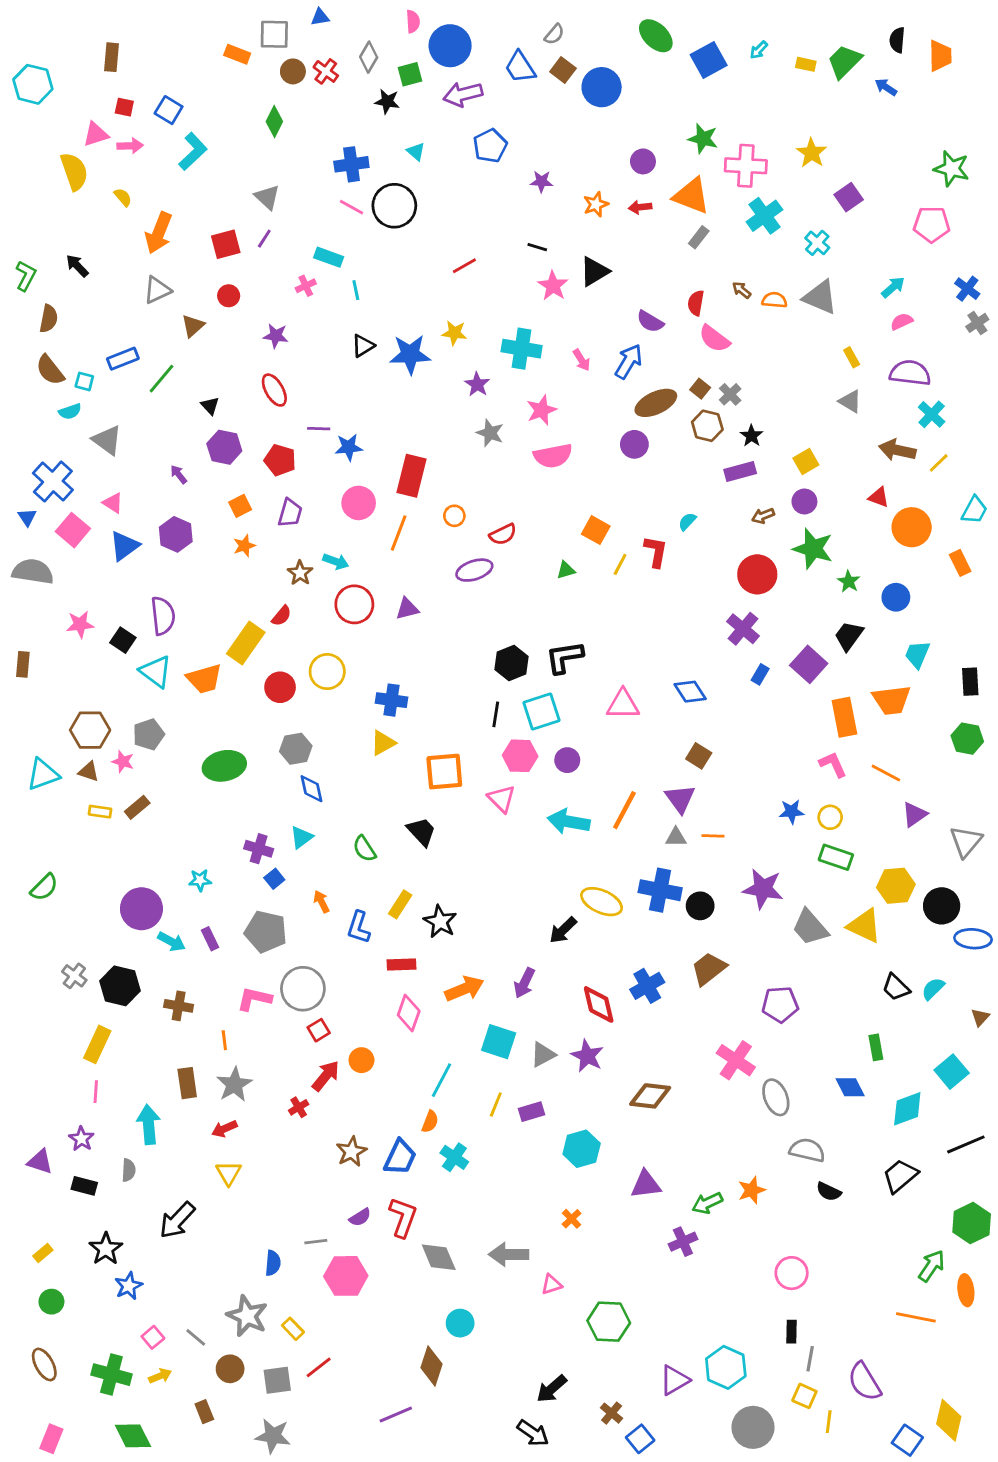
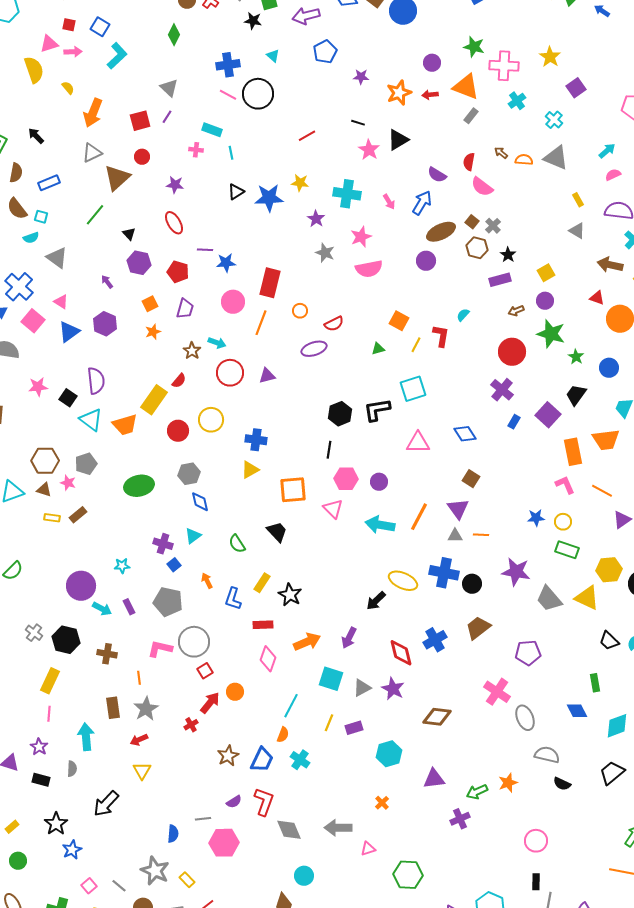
orange star: (596, 204) -> (399, 93), size x1.4
cyan cross: (764, 216) -> (517, 101), size x0.7
pink cross: (306, 286) -> (196, 150), turned 32
brown triangle: (193, 326) -> (117, 178), size x1.6
blue rectangle: (123, 359) -> (49, 183), moved
cyan square: (542, 712) -> (413, 389), moved

